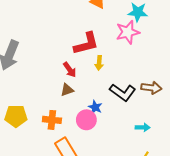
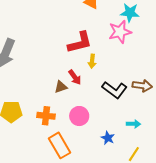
red arrow: (70, 70) -> (75, 77), moved
blue star: (95, 107) -> (108, 138), moved

